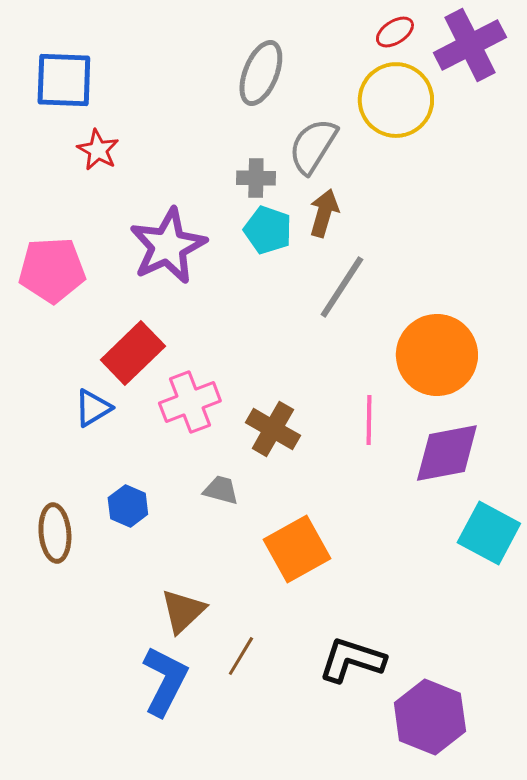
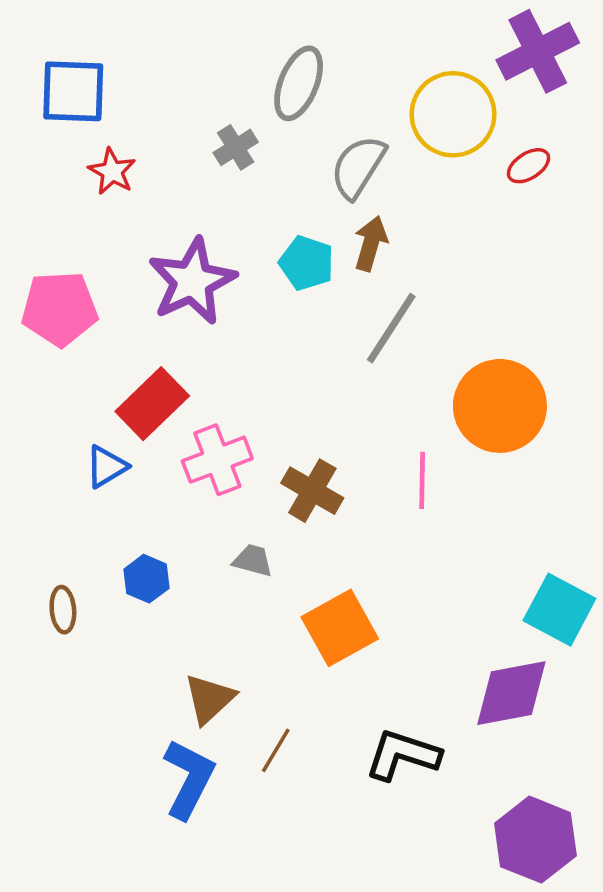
red ellipse: (395, 32) -> (529, 166), moved
gray cross: (256, 178) -> (236, 147), moved, turned -33
purple diamond: (447, 453) -> (511, 693), moved
brown ellipse: (55, 533) -> (63, 610), size x0.7
purple hexagon: (430, 717) -> (535, 840), moved

